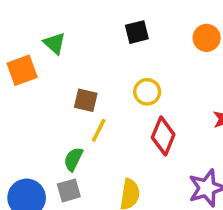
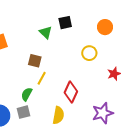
green triangle: (54, 43) -> (46, 32), moved
yellow circle: (147, 92) -> (89, 53), moved
red diamond: (163, 136) -> (71, 92), moved

